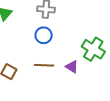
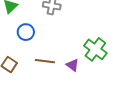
blue circle: (44, 35) -> (26, 32), moved

